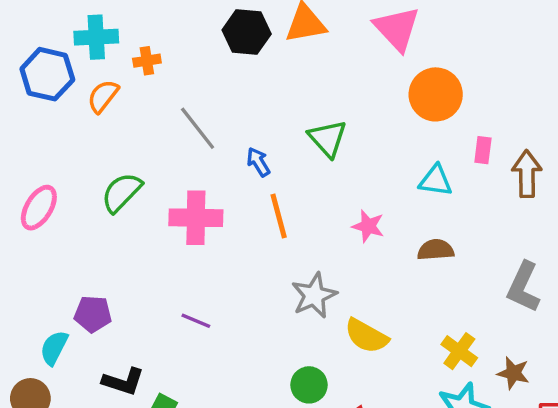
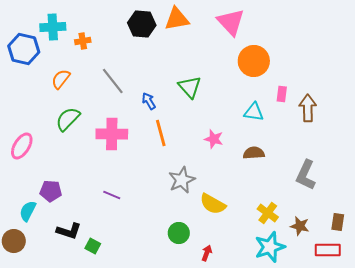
orange semicircle: (103, 96) -> (61, 79), moved
pink ellipse: (39, 208) -> (22, 146), moved

